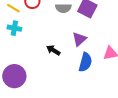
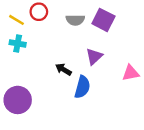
blue semicircle: (85, 62) -> (82, 87), moved

